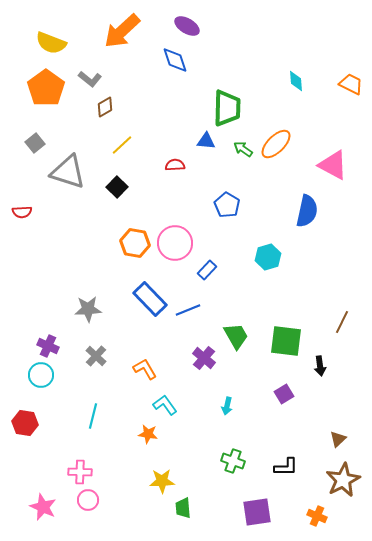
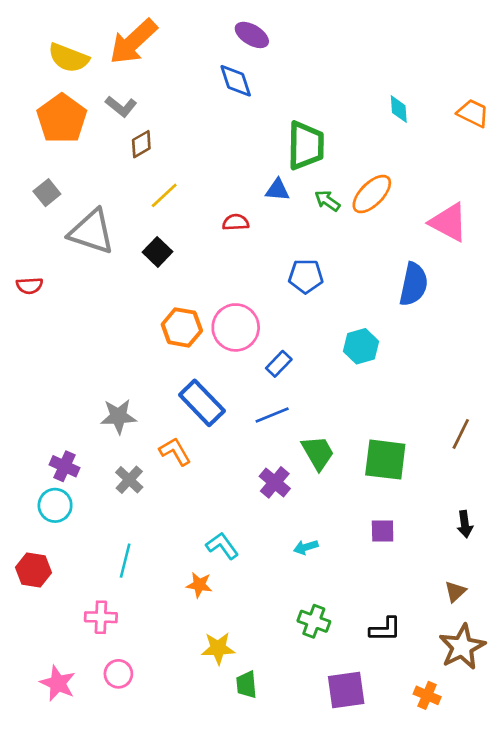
orange arrow: (122, 31) -> (133, 42), moved
blue pentagon: (227, 205) -> (306, 276), turned -30
blue line: (188, 310) -> (272, 415), moved
black arrow: (320, 366) -> (465, 524), moved
orange L-shape: (145, 369) -> (175, 451), moved
purple square: (284, 394) -> (383, 531), turned 30
cyan arrow: (227, 406) -> (306, 547), turned 60
pink cross: (80, 472) -> (101, 617), moved

